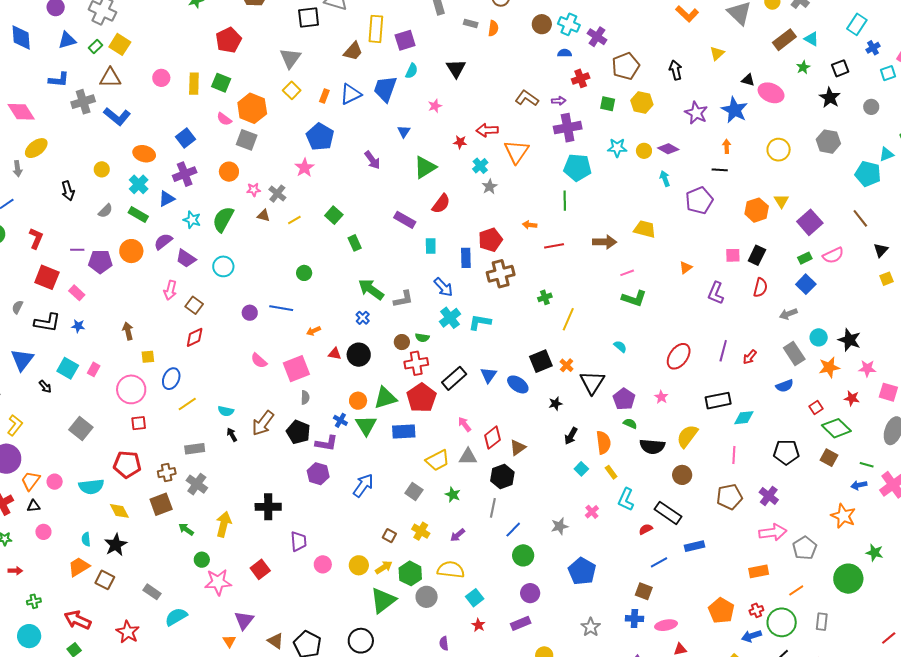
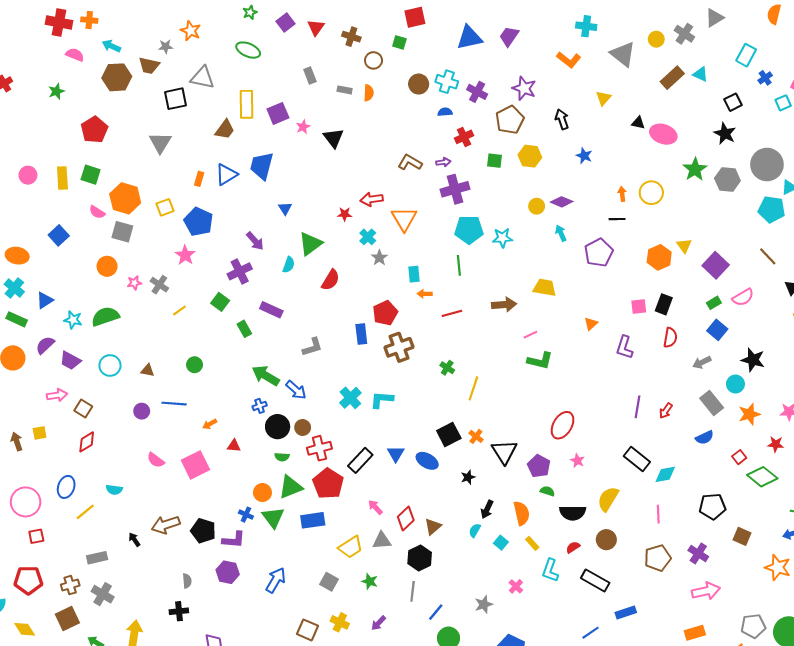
green star: (803, 67) -> (695, 169), moved, size x1.6
cyan semicircle: (412, 71) -> (289, 265), moved
yellow square: (292, 90) -> (165, 207), moved, turned 30
pink star: (435, 106) -> (303, 127), moved
gray circle: (871, 107) -> (767, 165), moved, size x2.0
blue star: (735, 110) -> (584, 156), moved, size x0.6
purple star: (696, 113) -> (524, 88), moved
cyan star: (617, 148) -> (502, 238), moved
yellow circle: (779, 150) -> (651, 193), moved
purple cross: (185, 174) -> (240, 271), moved
brown triangle: (264, 216) -> (148, 370), moved
green semicircle: (223, 219) -> (105, 316), turned 48
purple rectangle: (405, 220) -> (271, 310), moved
cyan rectangle: (431, 246) -> (414, 274), moved
blue arrow: (443, 287) -> (296, 390), moved
pink arrow: (170, 290) -> (57, 395), turned -108
green cross: (545, 297) -> (447, 368), turned -32
gray L-shape: (403, 299) -> (312, 347), moved
blue cross: (363, 318) -> (260, 406), turned 32
green semicircle: (422, 338) -> (282, 457), moved
black star: (849, 340) -> (753, 360), moved
cyan semicircle: (620, 347) -> (475, 530), moved, turned -96
black circle: (359, 355) -> (278, 427), moved
red ellipse: (679, 356) -> (563, 425), moved
yellow square: (148, 357) -> (40, 433), moved
gray semicircle: (305, 397) -> (187, 581), moved
black rectangle: (718, 401) -> (637, 459), turned 55
cyan semicircle: (226, 411) -> (114, 490), moved
brown arrow: (263, 423) -> (166, 525), turned 40
brown square: (829, 458) -> (742, 536), moved
black cross: (268, 507) -> (179, 611), size x0.7
red semicircle: (646, 529) -> (573, 547), moved
brown square: (389, 536) -> (307, 630), size x1.5
gray pentagon: (805, 548) -> (753, 626), moved, turned 30

